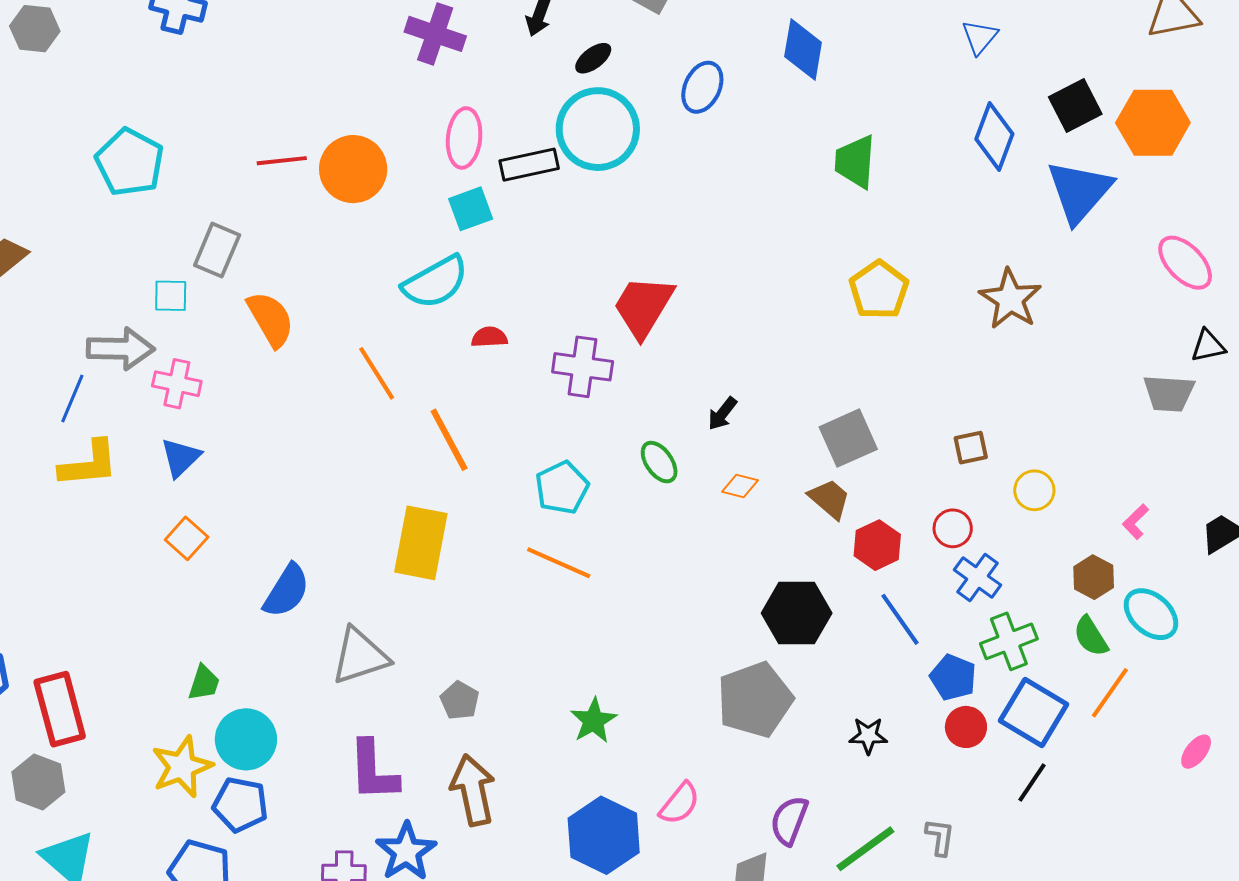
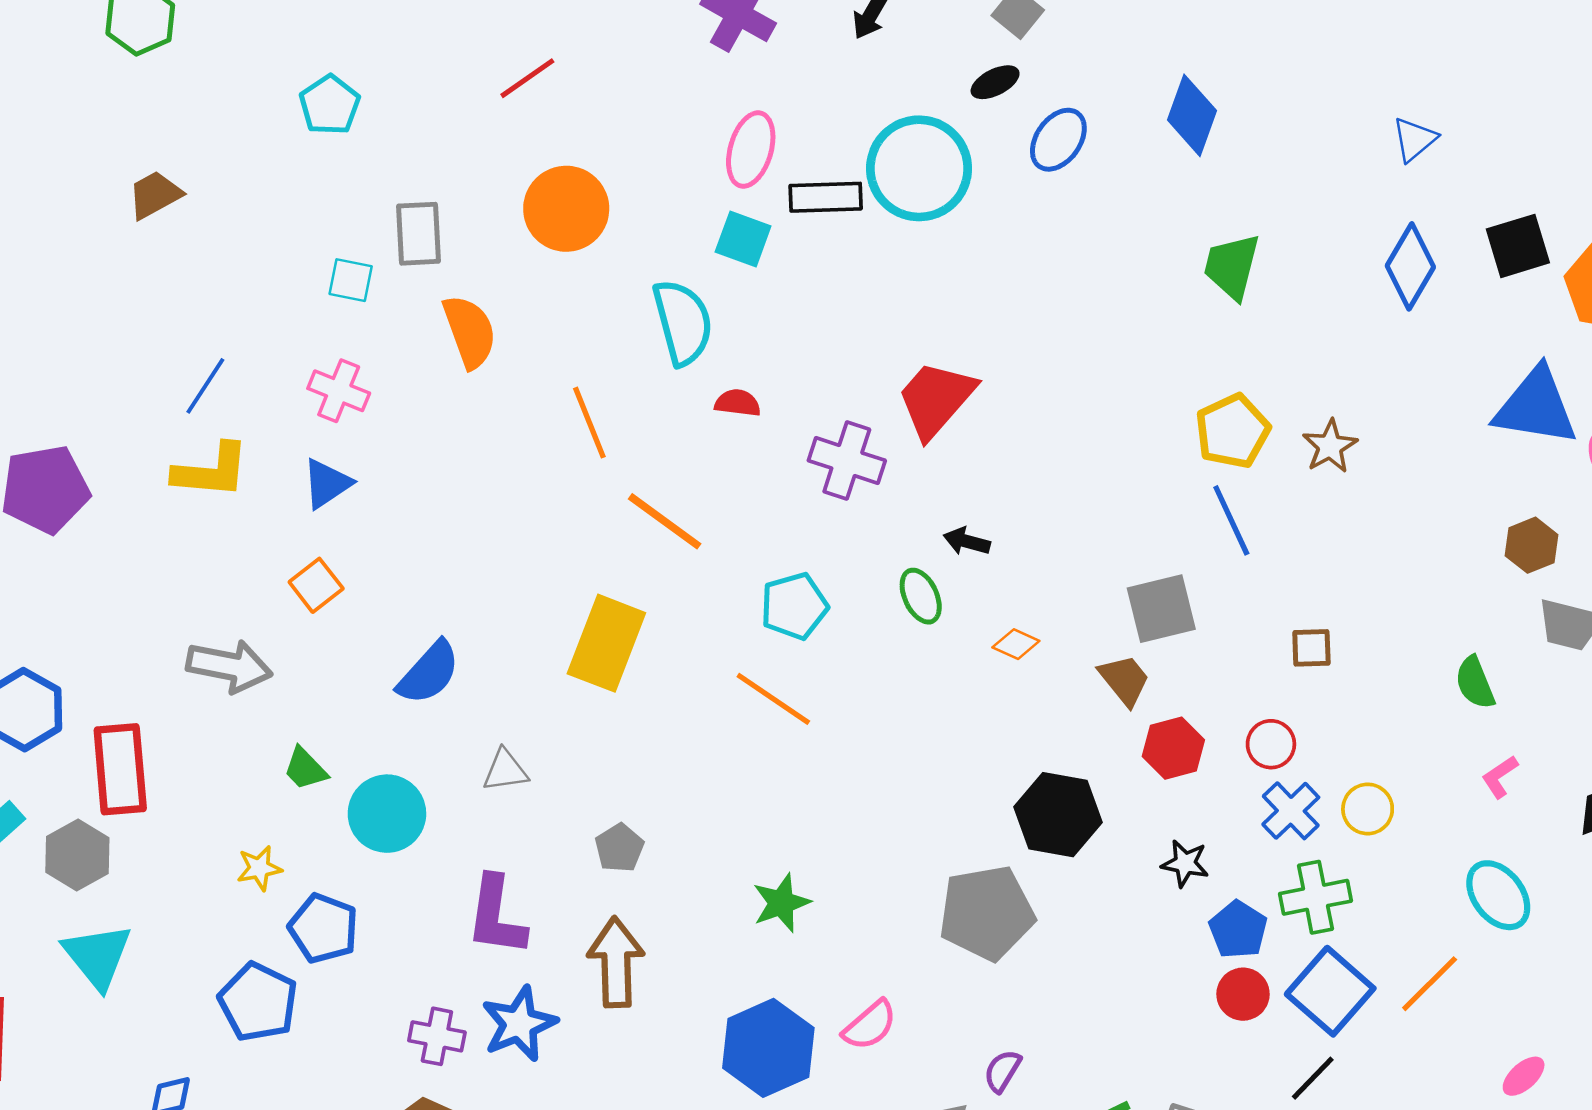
black ellipse: (593, 58) -> (995, 82), moved
red line: (282, 161) -> (527, 78), moved, turned -39
cyan pentagon: (130, 162) -> (330, 105), size x0.7
orange circle: (353, 169) -> (566, 209), moved
blue triangle: (1079, 191) -> (1536, 407), moved, turned 48
cyan square: (471, 209) -> (743, 239), turned 30
gray rectangle: (217, 250) -> (418, 234), turned -36
cyan semicircle: (435, 282) -> (683, 322), turned -86
brown star: (1010, 299) -> (1330, 446), moved, size x0.7
gray arrow: (121, 349) -> (229, 666), moved
black arrow: (722, 414) -> (967, 541), moved, turned 57
orange line: (449, 440) -> (665, 521), turned -36
yellow circle: (1034, 490) -> (1368, 809), moved
brown hexagon: (1094, 577) -> (1531, 545), moved
blue line: (900, 619) -> (1231, 520), moved
green semicircle: (1091, 636) -> (1475, 683), moved
gray triangle: (360, 656) -> (505, 770), size x0.6
green trapezoid: (204, 683) -> (305, 769), turned 108
black star: (868, 736) -> (1185, 863), moved
cyan circle: (246, 739) -> (387, 814), moved
yellow star: (182, 767) -> (259, 868), size x0.6
purple semicircle: (789, 821) -> (1002, 1071), size x0.7

